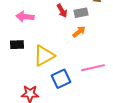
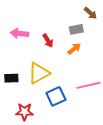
red arrow: (62, 11) -> (48, 41), moved
black rectangle: (17, 45) -> (11, 78), moved

